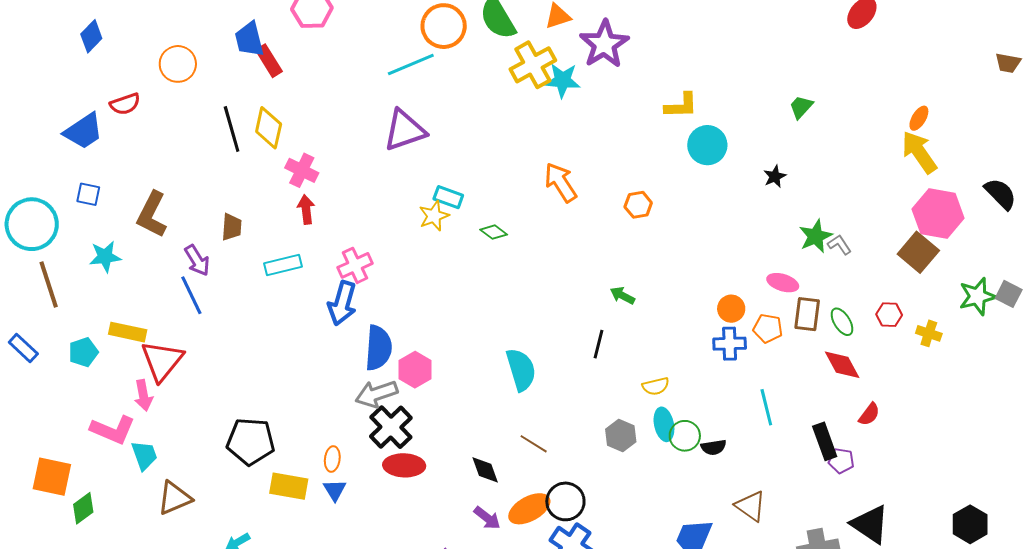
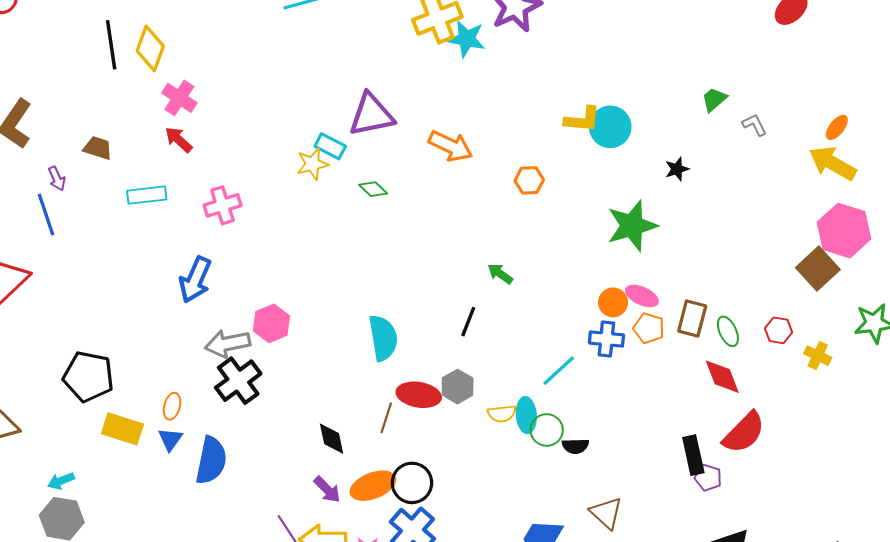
yellow L-shape: (681, 106) -> (582, 119), moved
purple triangle: (405, 130) -> (371, 115), moved
yellow arrow: (919, 152) -> (833, 163), turned -33
orange arrow: (561, 182) -> (451, 146), turned 141
red arrow: (306, 209) -> (179, 140), turned -48
brown trapezoid: (232, 227) -> (98, 148), turned -84
green star: (816, 236) -> (632, 226), moved, size x1.4
gray L-shape: (839, 245) -> (754, 125), moved
purple arrow: (197, 260) -> (57, 178), size x0.7
pink ellipse: (783, 283) -> (642, 296), moved
blue arrow: (342, 303) -> (195, 280), moved
blue semicircle: (378, 348) -> (211, 460), moved
yellow semicircle: (656, 386) -> (502, 414), moved
cyan line: (766, 407) -> (559, 371), moved, turned 54
red semicircle: (869, 414) -> (744, 433), size x1.8
gray hexagon: (621, 436) -> (458, 387), moved
brown line: (534, 444) -> (386, 418), turned 68
red ellipse: (404, 465) -> (419, 395), moved

